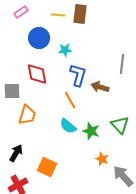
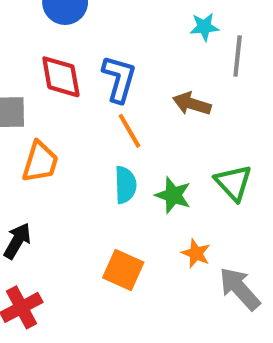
cyan star: (65, 50) -> (204, 27), moved
blue L-shape: (78, 75) -> (119, 79), moved
cyan semicircle: (68, 126) -> (125, 185), turned -132
orange square: (47, 167) -> (123, 270), moved

